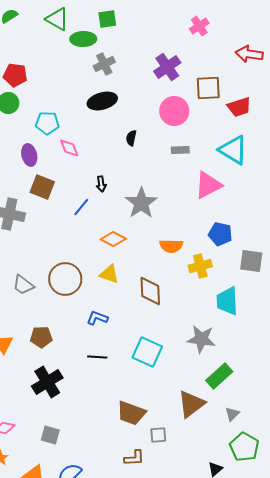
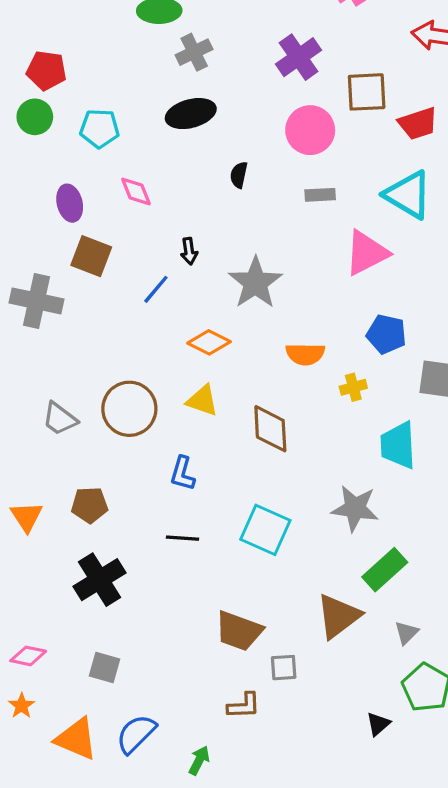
cyan pentagon: (47, 123) -> (100, 128), moved
yellow cross: (200, 266) -> (353, 387), size x0.7
blue L-shape: (97, 318) -> (182, 473), turned -95

